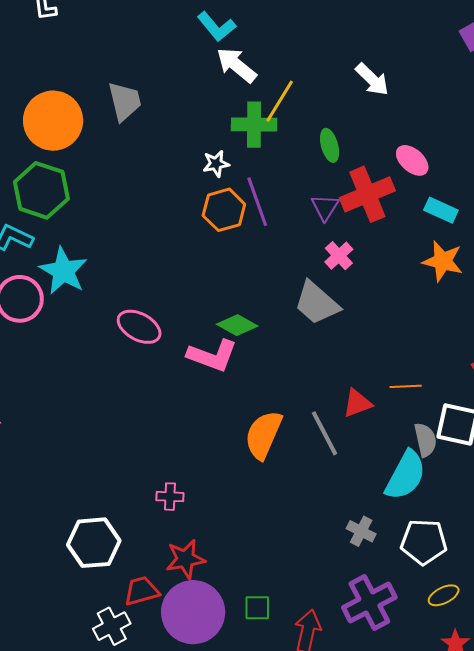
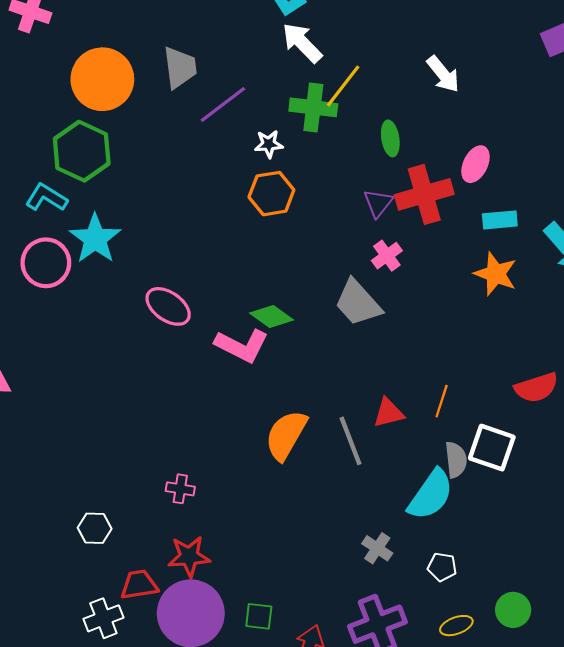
pink ellipse: (412, 160) -> (475, 164), turned 68
purple line: (257, 202) -> (223, 104), moved, turned 66
cyan rectangle: (441, 210) -> (500, 220), turned -36
orange line: (406, 386) -> (442, 401), turned -76
white pentagon: (424, 542) -> (442, 567), size x0.6
white hexagon: (94, 543) -> (95, 528), size x0.6

